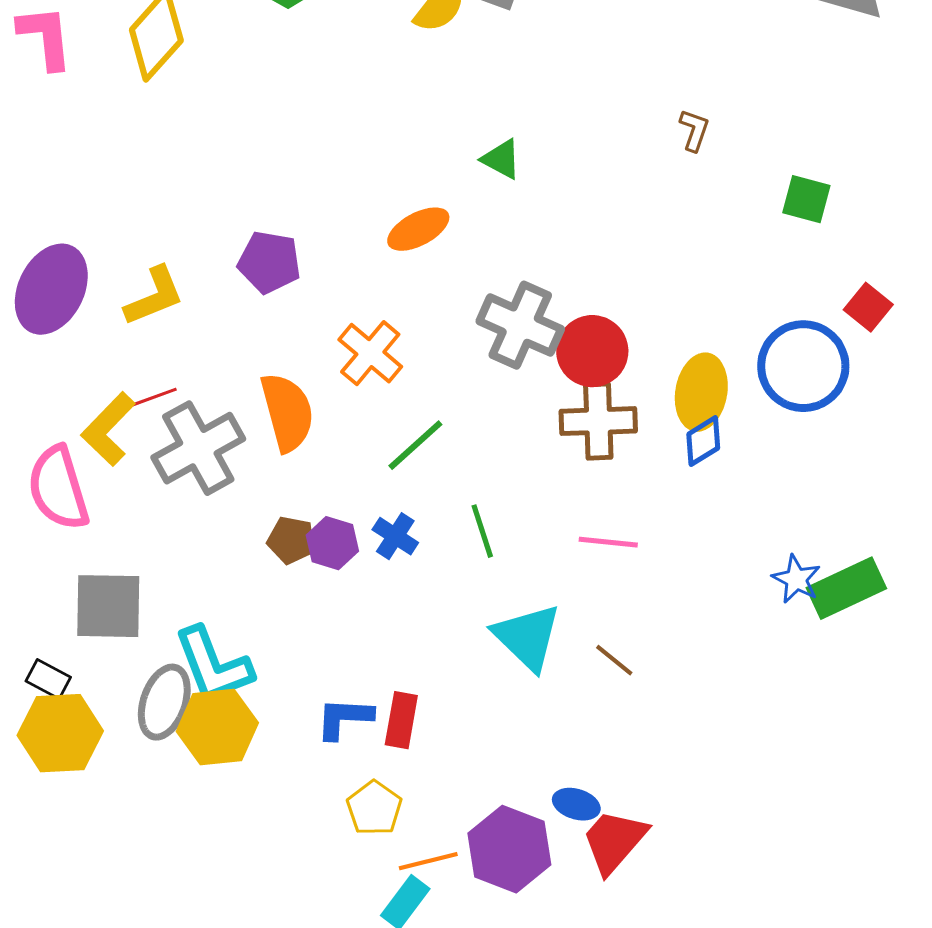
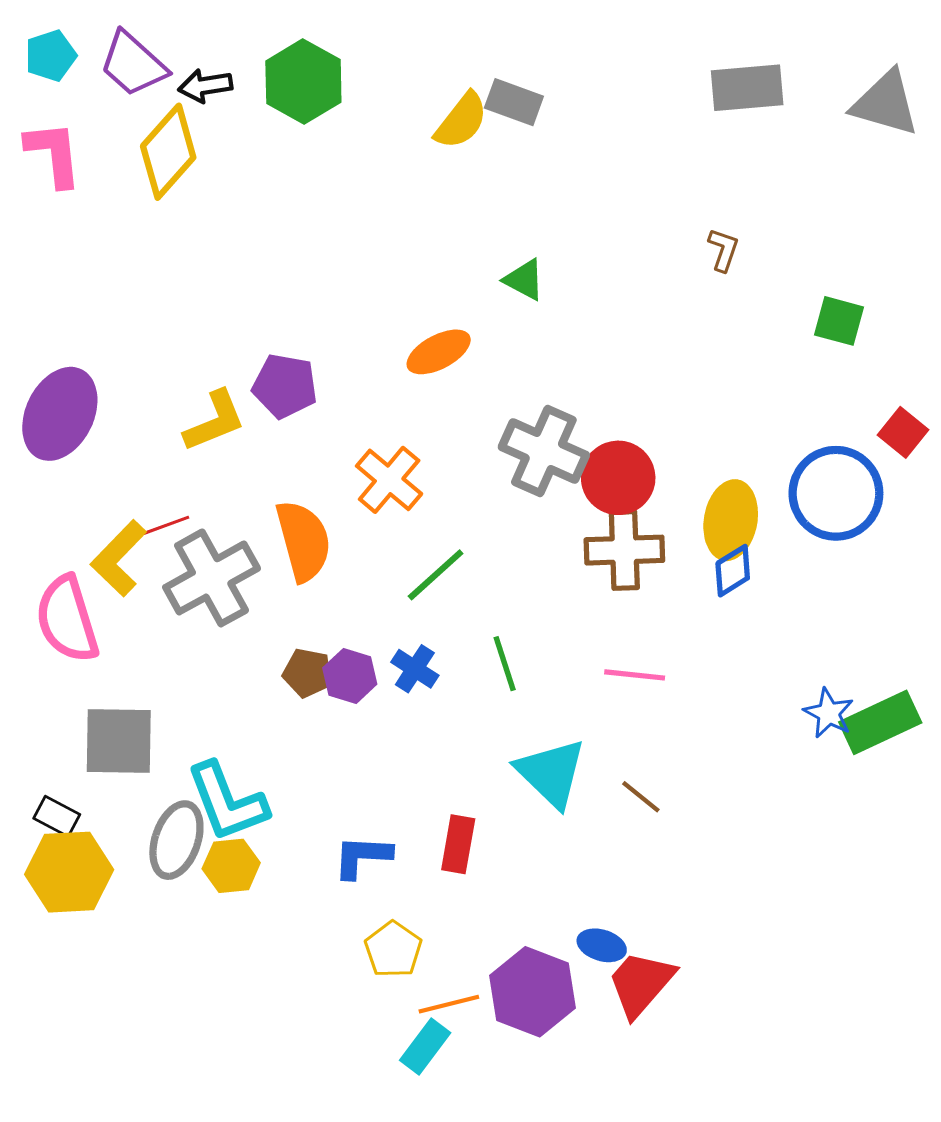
yellow L-shape: (154, 296) -> (215, 421), moved
red rectangle: (401, 720) -> (458, 844), moved
yellow hexagon: (217, 727) -> (231, 866), size x0.7

